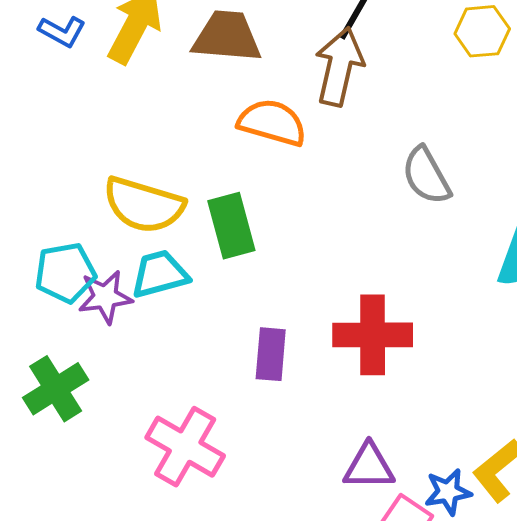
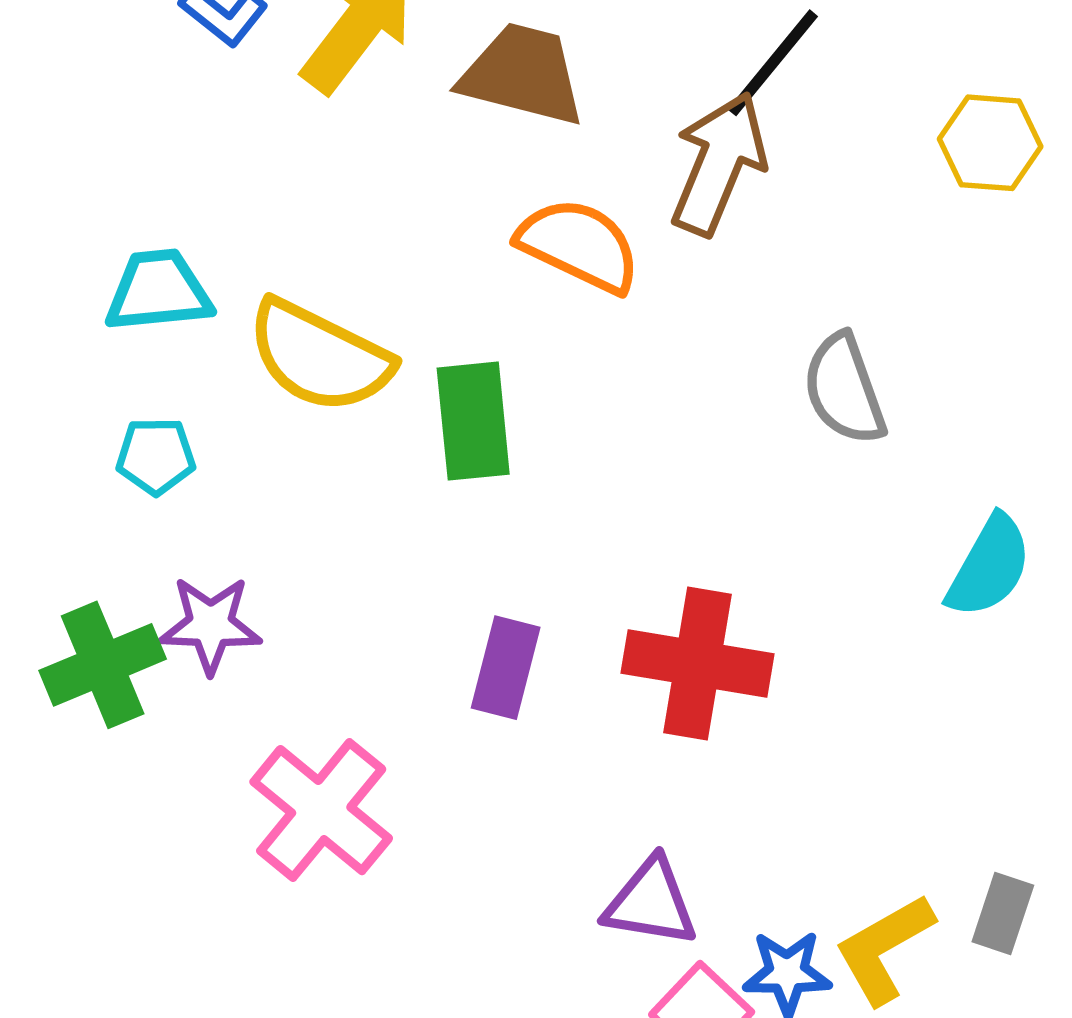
cyan pentagon: (65, 273) -> (156, 456), size x0.7
cyan trapezoid: (160, 274) -> (158, 291), moved
purple star: (105, 297) -> (210, 625), moved

